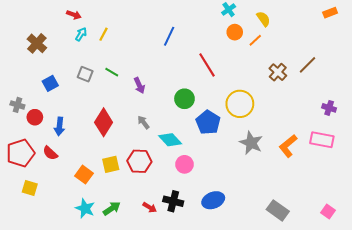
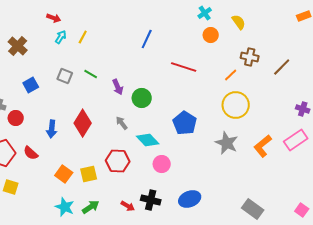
orange line: (255, 40) -> (231, 75), moved
red line: (207, 65) -> (184, 67), turned -40
brown cross: (278, 72) -> (250, 57), moved, turned -30
green circle: (184, 99) -> (142, 98), moved
yellow circle: (240, 104) -> (236, 105), moved
blue arrow: (59, 126) -> (52, 129), moved
pink rectangle: (322, 140) -> (296, 140), turned -45
yellow square: (111, 164) -> (89, 174), moved

